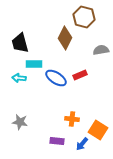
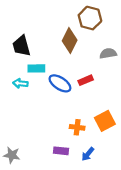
gray star: (20, 122) -> (12, 155), moved
orange square: (98, 130) -> (105, 121), moved, turned 30

